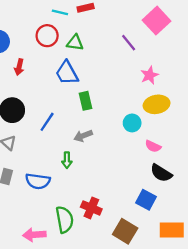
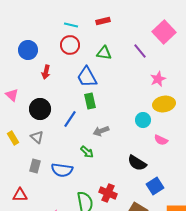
cyan line: (60, 12) -> (71, 25), moved
green triangle: (75, 43) -> (104, 53), moved
green rectangle: (86, 101) -> (90, 101), moved
green arrow: (67, 160) -> (87, 152), turned -48
black semicircle: (161, 173) -> (137, 163), moved
blue square: (146, 200) -> (155, 186), turned 30

